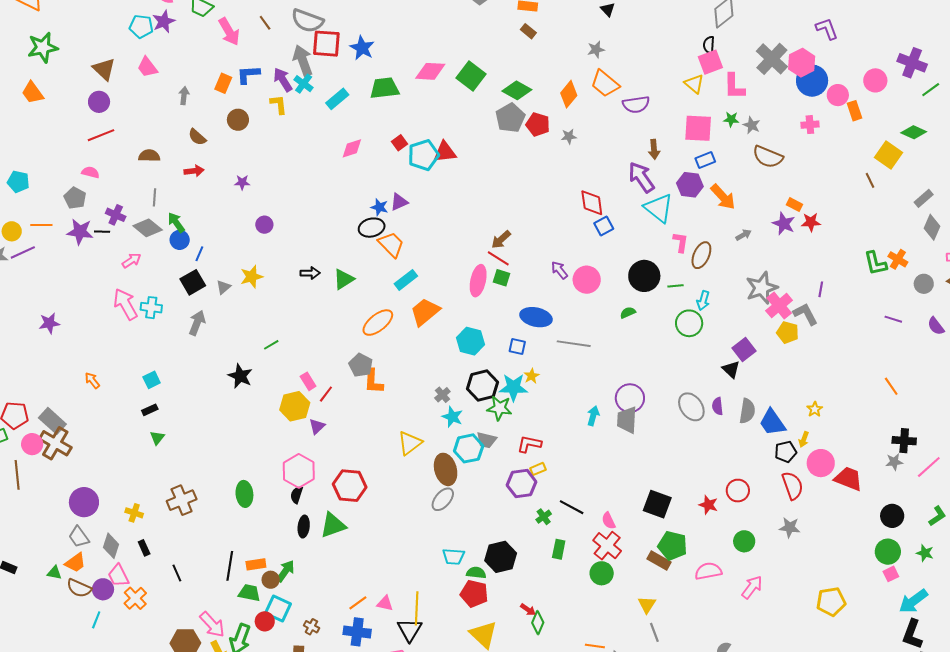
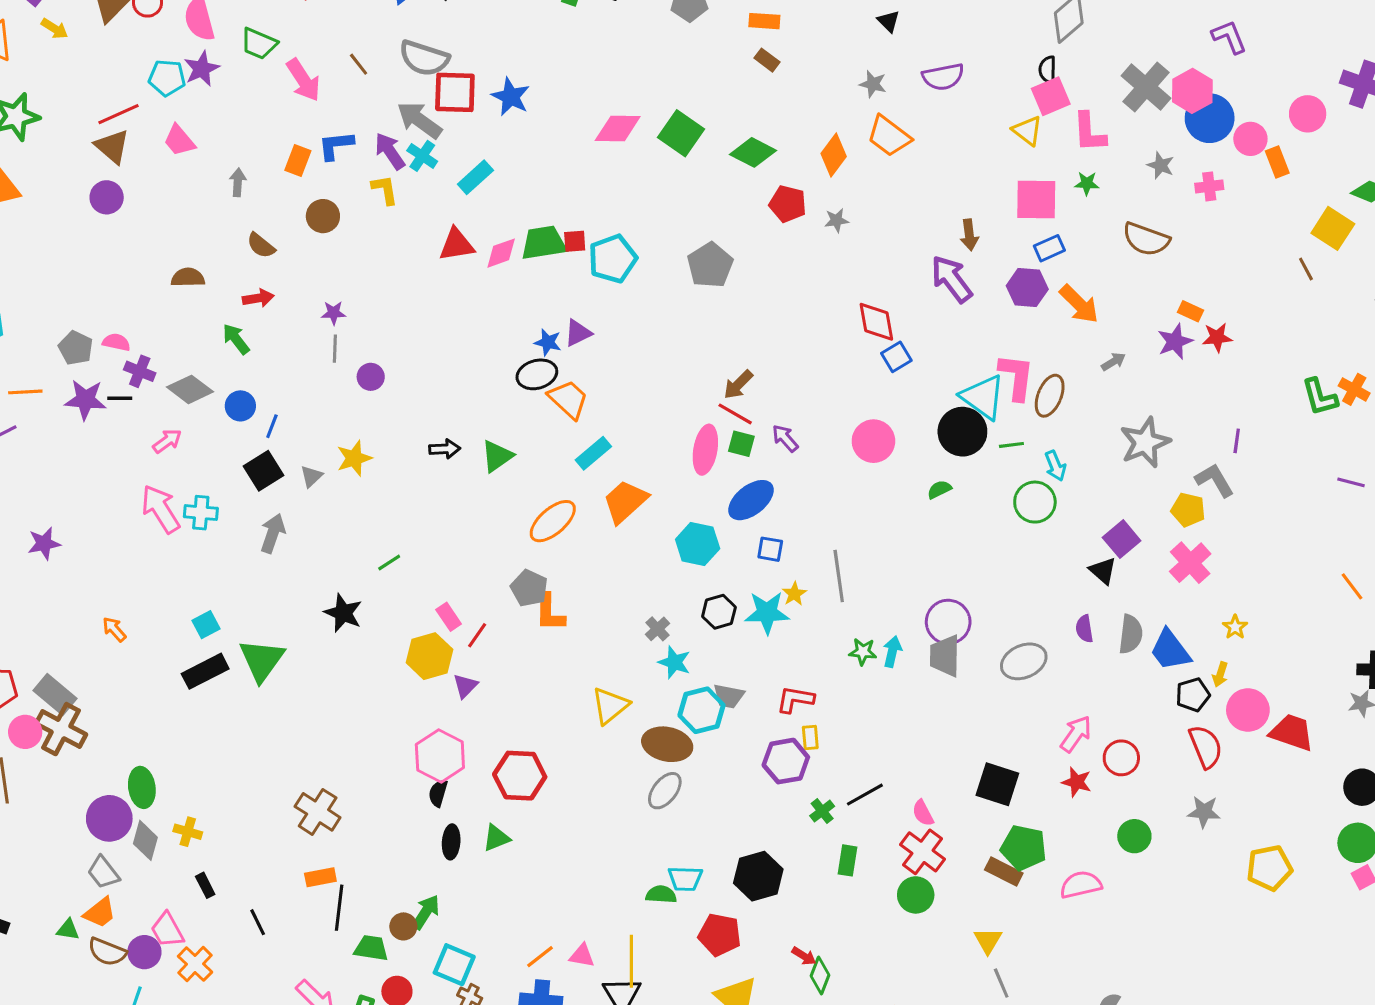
gray star: (596, 50) -> (873, 84), turned 30
gray arrow: (303, 60) -> (419, 120), turned -32
green trapezoid: (385, 88) -> (544, 243), moved
purple semicircle: (636, 104) -> (943, 77), moved
gray pentagon: (510, 118) -> (710, 265), moved
gray star: (752, 125) -> (1161, 165), moved
red line: (101, 135) -> (119, 114), moved
red square: (400, 143) -> (575, 241), turned 35
red triangle: (445, 152) -> (457, 245), moved
pink semicircle: (90, 172) -> (116, 342), moved
gray line: (154, 197) -> (335, 349), moved
cyan triangle: (659, 208) -> (983, 397), moved
green arrow: (176, 222) -> (236, 339), moved
purple star: (784, 224) -> (1175, 342), turned 30
pink L-shape: (681, 242) -> (1016, 377), size x1.5
purple arrow: (559, 270) -> (785, 438), moved
cyan arrow: (703, 300) -> (1055, 466), turned -36
pink cross: (779, 306) -> (1190, 563), moved
blue ellipse: (536, 317) -> (751, 500), moved, turned -48
gray line: (574, 344) -> (839, 576), moved, turned 76
black hexagon: (482, 385) -> (719, 612), size x0.7
gray ellipse: (691, 407) -> (1024, 661), moved, turned -76
green star: (499, 408) -> (863, 652), moved, size x0.7
black rectangle: (150, 410) -> (205, 671), size x1.8
green triangle: (157, 438) -> (262, 660), moved, size x2.0
brown ellipse: (446, 469) -> (667, 744), turned -60
yellow rectangle: (538, 469) -> (810, 737), turned -70
green ellipse: (244, 494) -> (142, 787), moved
brown cross: (182, 500) -> (318, 812), moved, turned -32
black line: (572, 507) -> (865, 795), turned -55
green triangle: (333, 525) -> (496, 838), size x0.7
gray diamond: (111, 546) -> (145, 840), moved
orange rectangle: (256, 564) -> (320, 877), moved
green semicircle: (476, 573) -> (661, 894), moved
pink arrow: (752, 587) -> (1076, 734), moved
yellow pentagon: (831, 602) -> (1269, 868), moved
cyan square: (278, 609) -> (454, 965), moved

